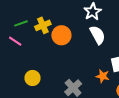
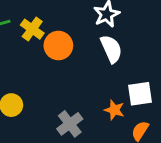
yellow cross: (43, 25) -> (32, 29), turned -35

